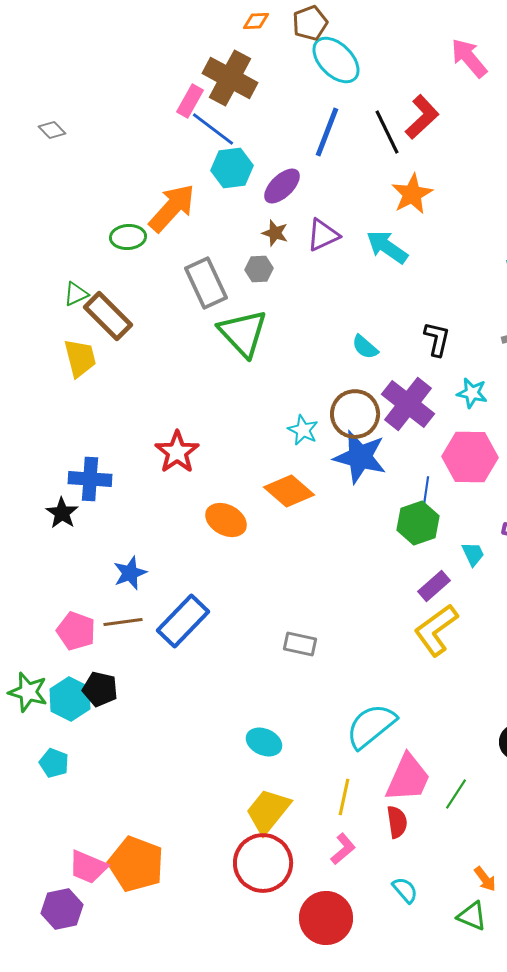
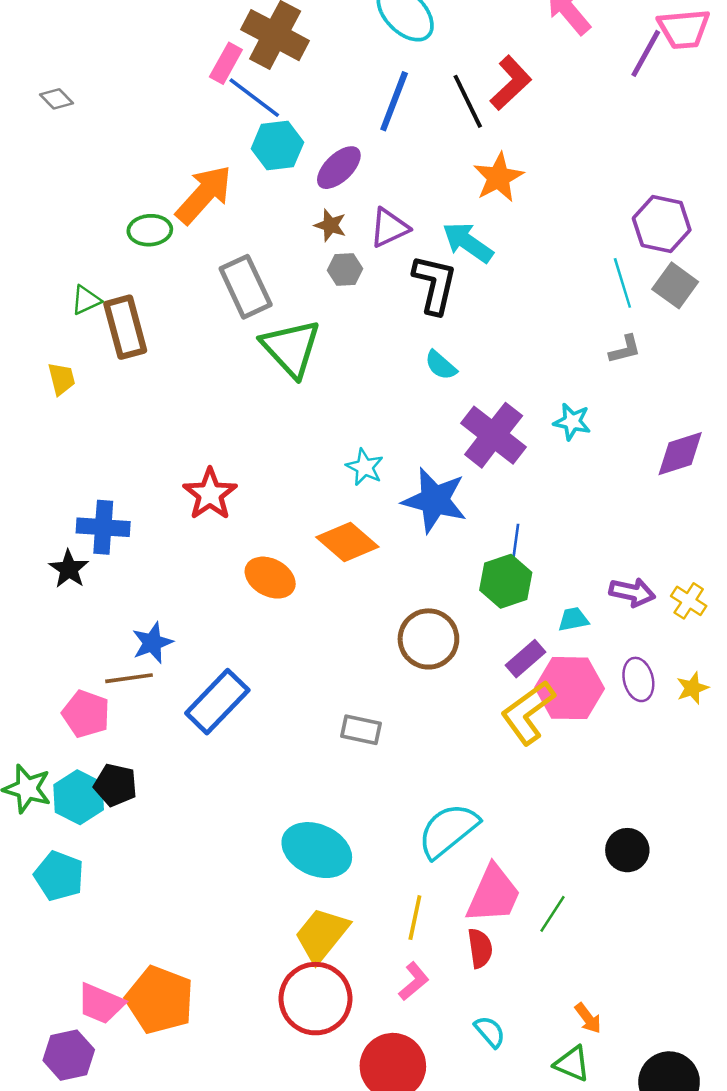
gray hexagon: (259, 269) -> (345, 269), moved
brown rectangle: (108, 316) -> (125, 327), turned 30
black L-shape: (437, 339) -> (435, 284), moved, size x1.4
yellow trapezoid: (80, 358) -> (61, 379), moved, size x0.7
brown circle: (355, 414) -> (428, 639), moved
pink hexagon: (470, 457) -> (570, 688), moved
cyan trapezoid: (473, 554) -> (573, 619), turned -76
brown line: (123, 622) -> (129, 678), moved
cyan ellipse: (264, 742) -> (317, 850), size x1.6
cyan pentagon: (54, 763) -> (59, 876), size x1.4

